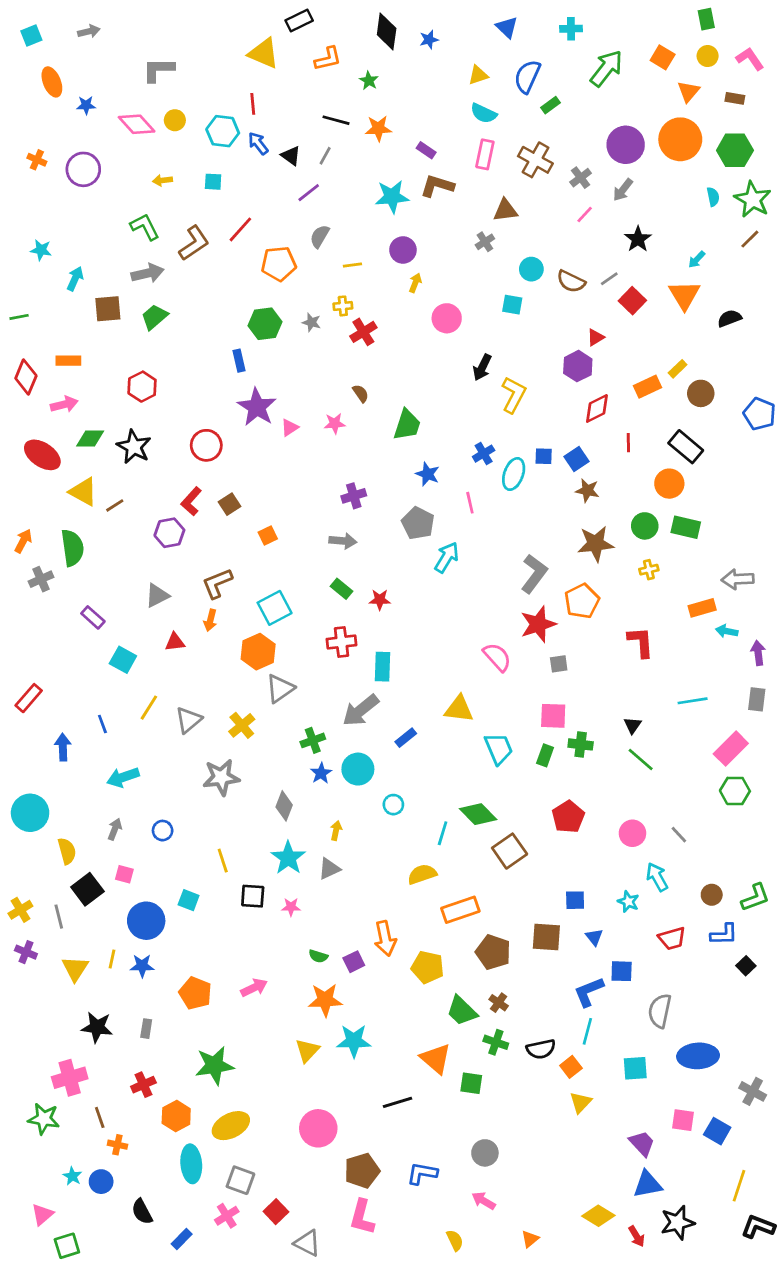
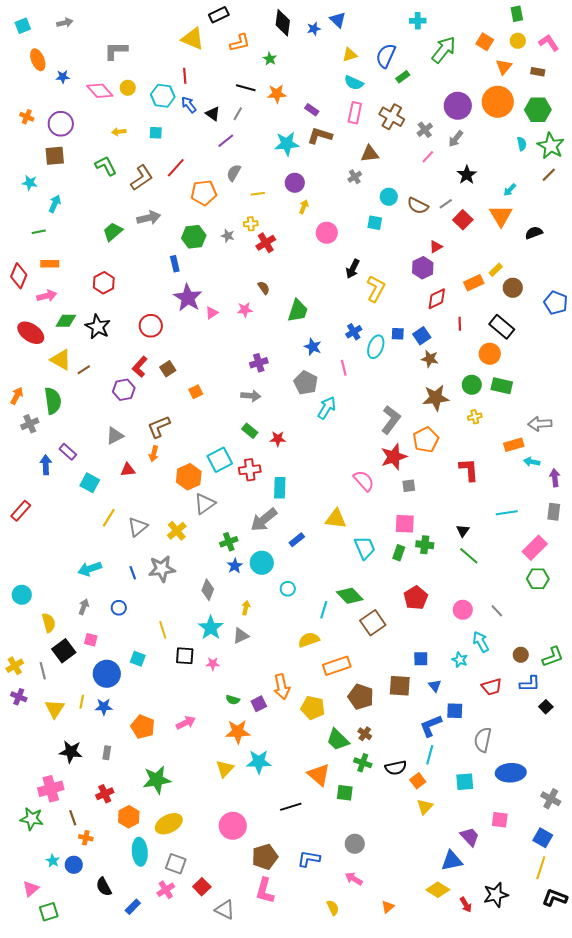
blue triangle: (507, 27) -> (338, 20), moved
gray arrow: (148, 273) -> (149, 218), moved
brown square: (108, 309) -> (55, 156), moved
green line: (19, 317) -> (39, 232), moved
cyan square: (275, 608) -> (220, 460), moved
blue line: (102, 724) -> (133, 573), moved
blue arrow: (63, 747) -> (46, 465), moved
cyan circle: (30, 813) -> (22, 595), size x0.7
blue square: (717, 1131) -> (543, 838), moved
blue triangle: (647, 1184) -> (452, 861), moved

